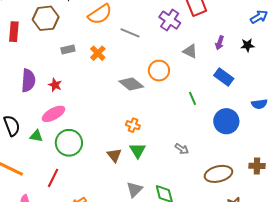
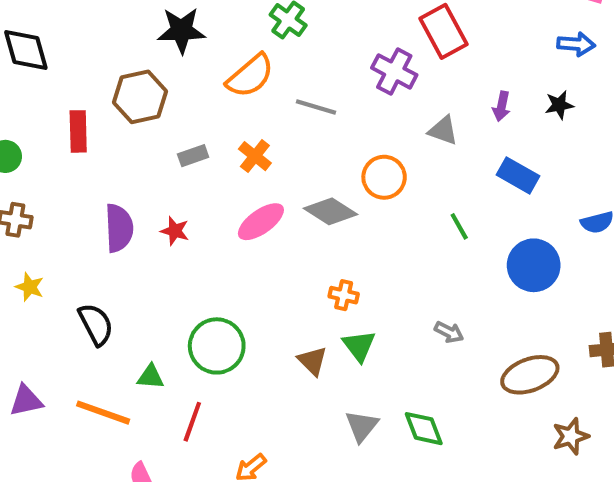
blue arrow: (259, 17) -> (576, 44), turned 42
pink ellipse: (53, 114) -> (261, 222), moved
green triangle: (36, 136) -> (150, 377), moved

